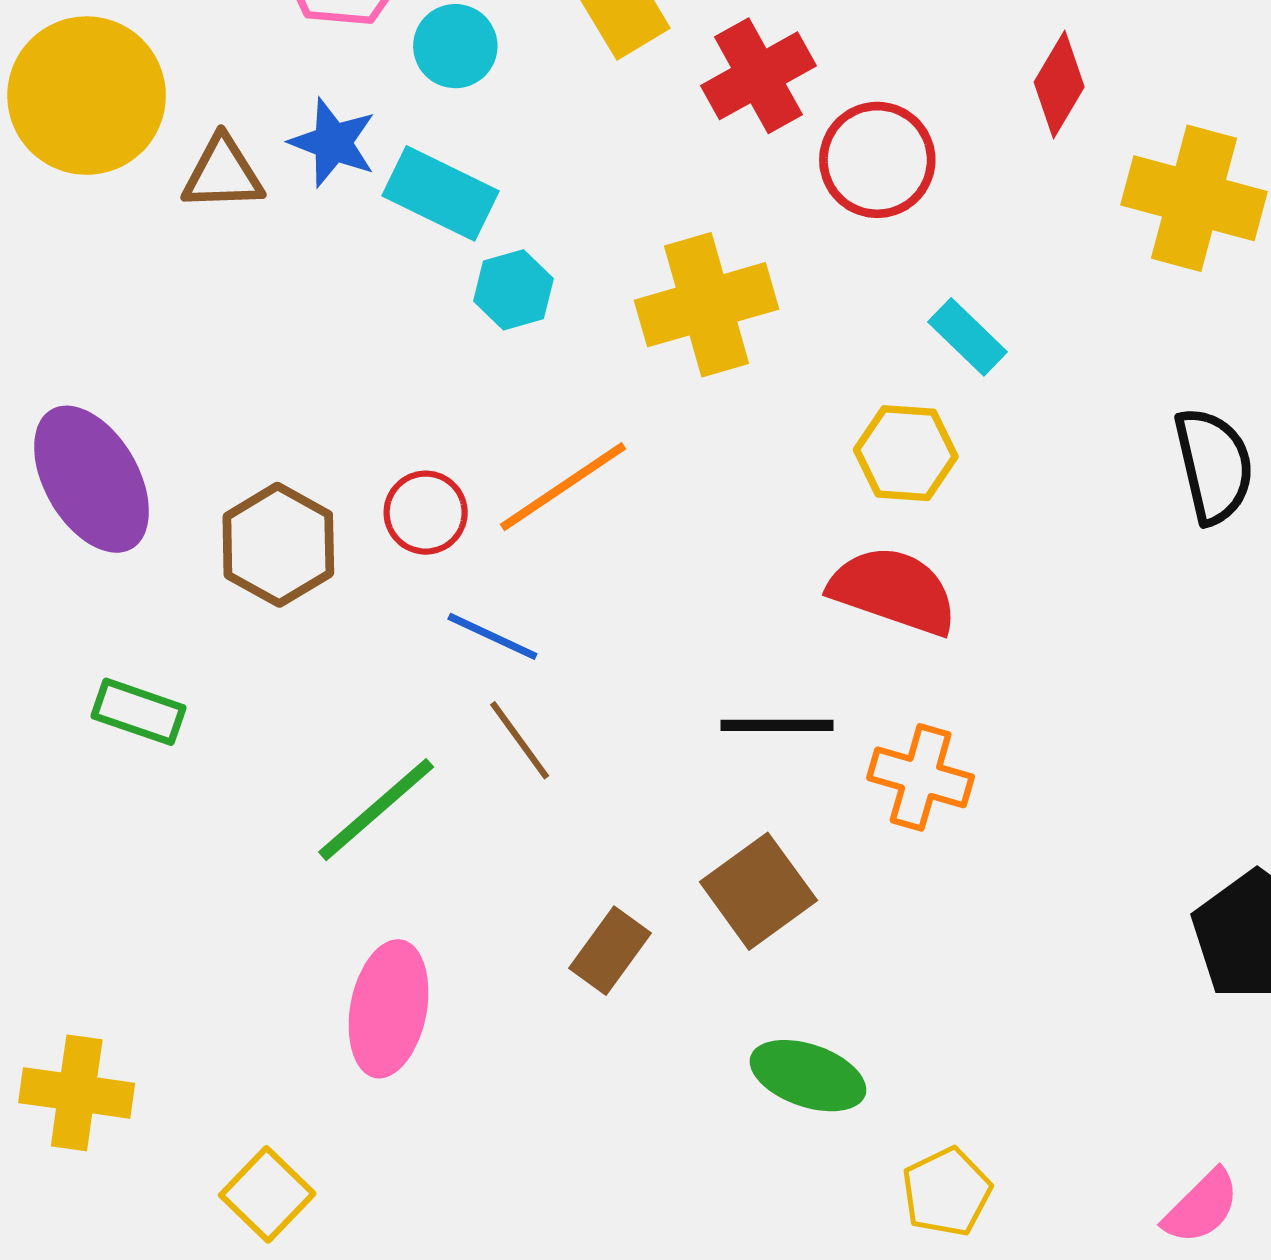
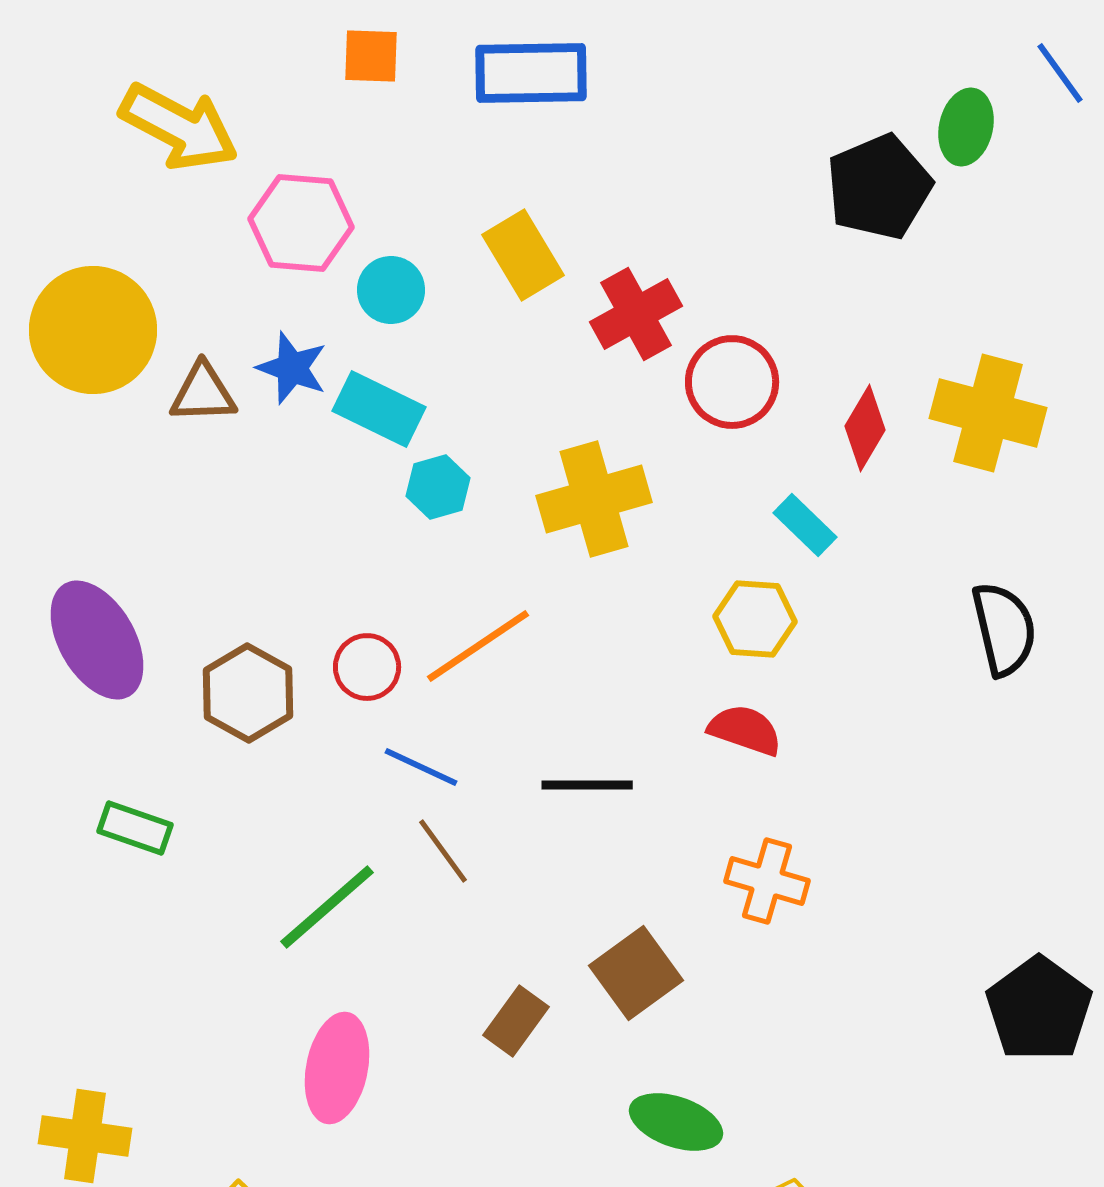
red diamond: (1059, 84) -> (865, 428), moved
red semicircle: (893, 591) -> (745, 730), size x0.7
black line: (777, 725) -> (587, 785), moved

